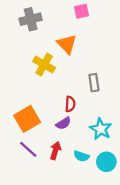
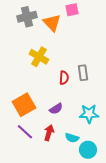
orange triangle: (67, 44) -> (52, 23), moved
red semicircle: (70, 104) -> (64, 78), moved
cyan star: (101, 129) -> (89, 114), turned -30
cyan circle: (106, 162) -> (88, 150), moved

